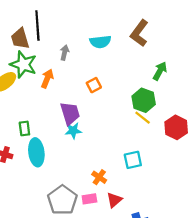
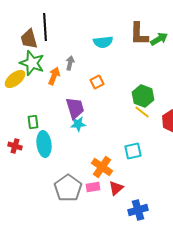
brown L-shape: (139, 33) -> (139, 34), turned -35
gray arrow: (65, 53) -> (70, 63), moved
green arrow: (160, 71) -> (159, 39), moved, turned 30
orange cross: (99, 177) -> (102, 167), size x1.5

